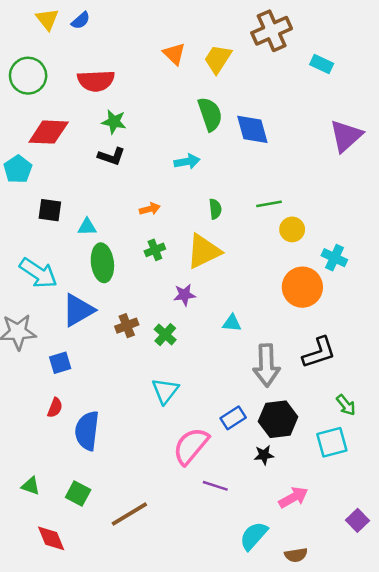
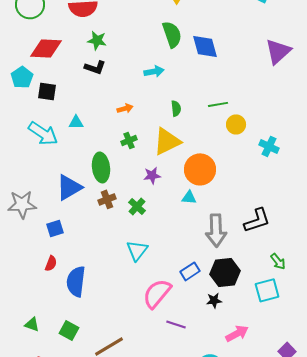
black square: (50, 210) -> (47, 91), moved
green ellipse: (102, 263) -> (101, 167), moved
cyan arrow: (38, 273) -> (43, 133), moved
orange circle: (302, 287) -> (200, 169), moved

